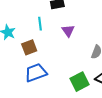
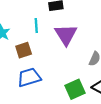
purple triangle: (68, 31) -> (66, 35), size x1.6

